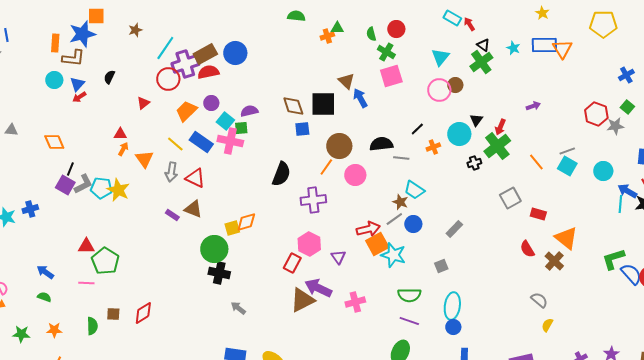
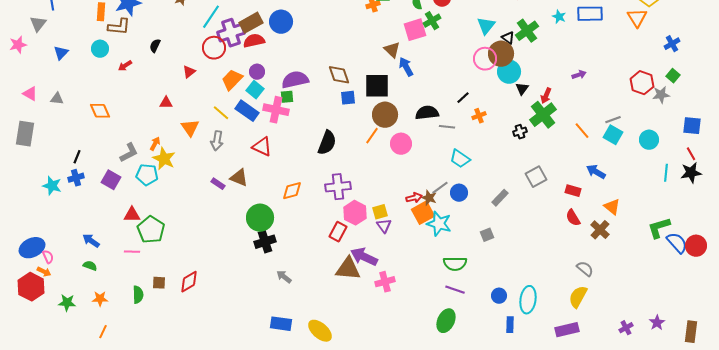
black triangle: (483, 45) -> (508, 38), moved
orange triangle: (562, 49) -> (637, 18), moved
green cross: (386, 52) -> (432, 21), turned 30
pink square: (391, 76) -> (415, 30), moved
blue triangle: (77, 84) -> (61, 53), moved
brown circle: (455, 85) -> (501, 54), size x1.6
black square: (323, 104) -> (377, 86), moved
purple semicircle: (249, 111) -> (295, 80), size x1.5
cyan square: (225, 121) -> (255, 90), moved
cyan circle: (459, 134) -> (509, 72), moved
orange arrow: (123, 149) -> (155, 144), moved
black line: (70, 169) -> (77, 157), moved
red triangle: (195, 178) -> (262, 147), moved
purple square: (65, 185) -> (111, 180), moved
cyan pentagon: (101, 188) -> (147, 175), moved
blue arrow: (627, 191) -> (596, 172), moved
gray square: (510, 198) -> (536, 177), moved
purple cross: (313, 200) -> (338, 187), moved
brown star: (400, 202) -> (429, 198), moved
red rectangle: (538, 214) -> (573, 191), moved
yellow square: (232, 228) -> (380, 212), moved
red arrow: (368, 229) -> (414, 198), size x0.7
orange triangle: (566, 238) -> (612, 207), size x0.7
black cross: (219, 273) -> (265, 242), turned -30
brown triangle: (302, 300) -> (348, 269), turned 32
pink cross: (355, 302) -> (385, 282), moved
cyan ellipse: (452, 306) -> (528, 300), moved
yellow semicircle: (547, 325) -> (578, 297), moved, size x1.6

